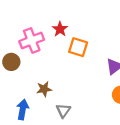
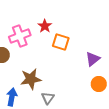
brown star: (44, 89) -> (31, 79), size x1.5

